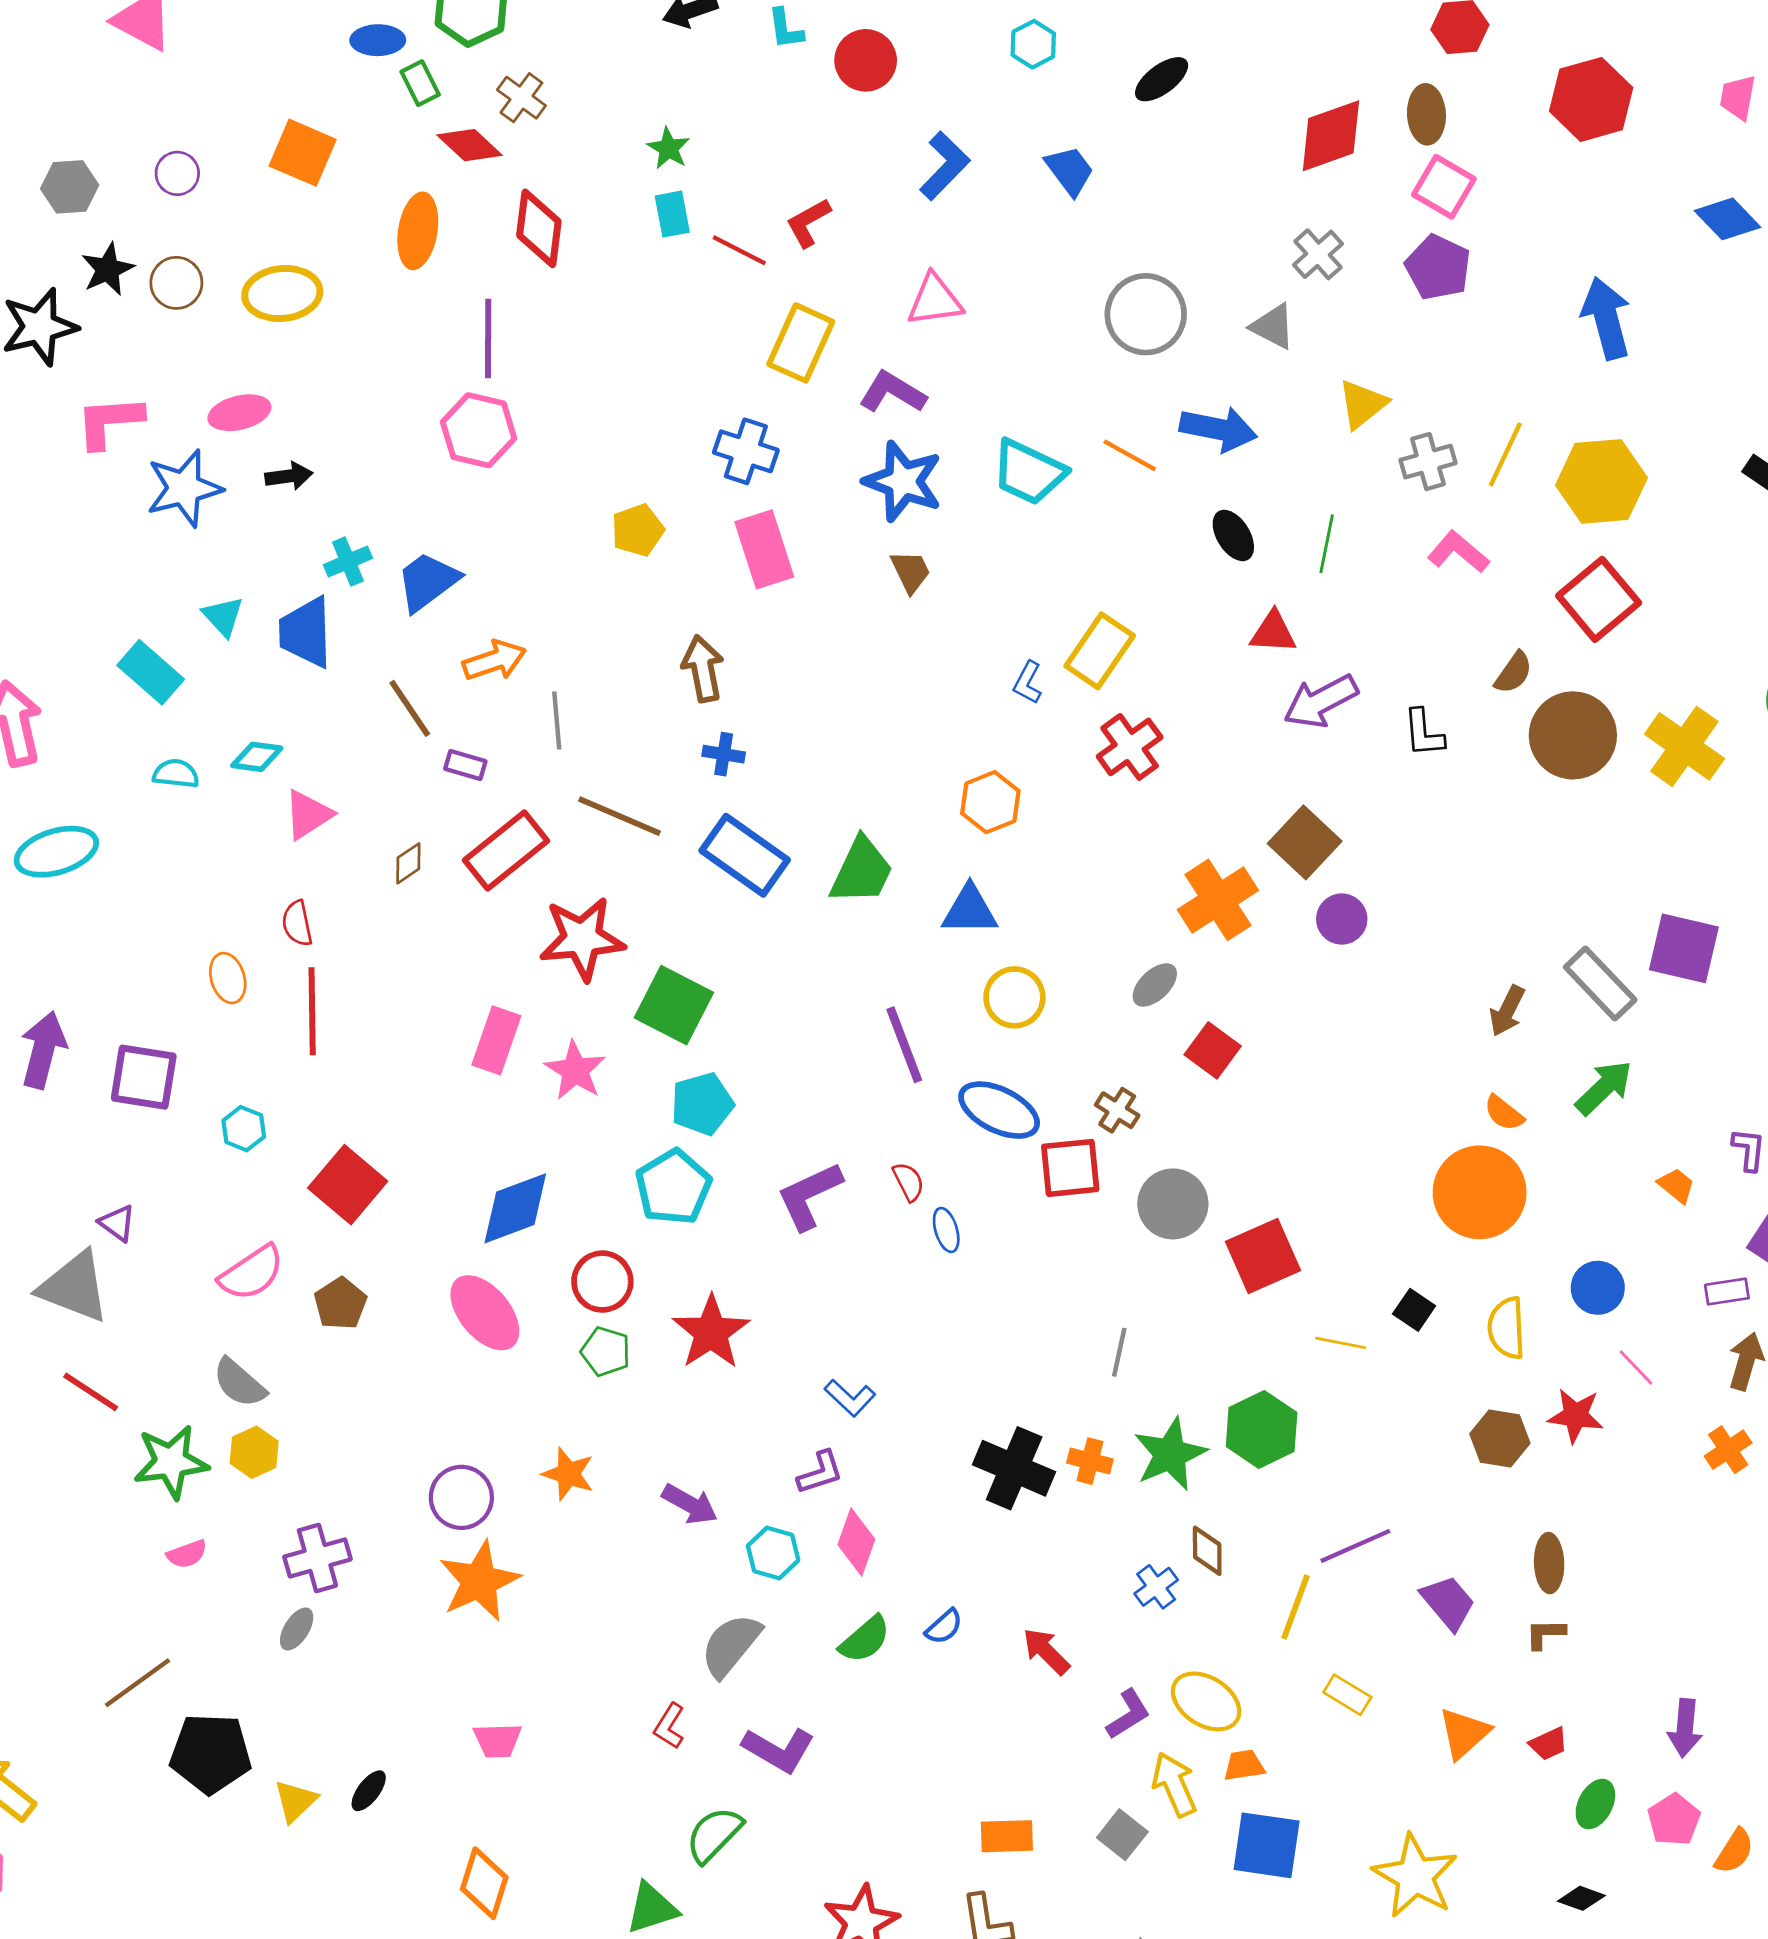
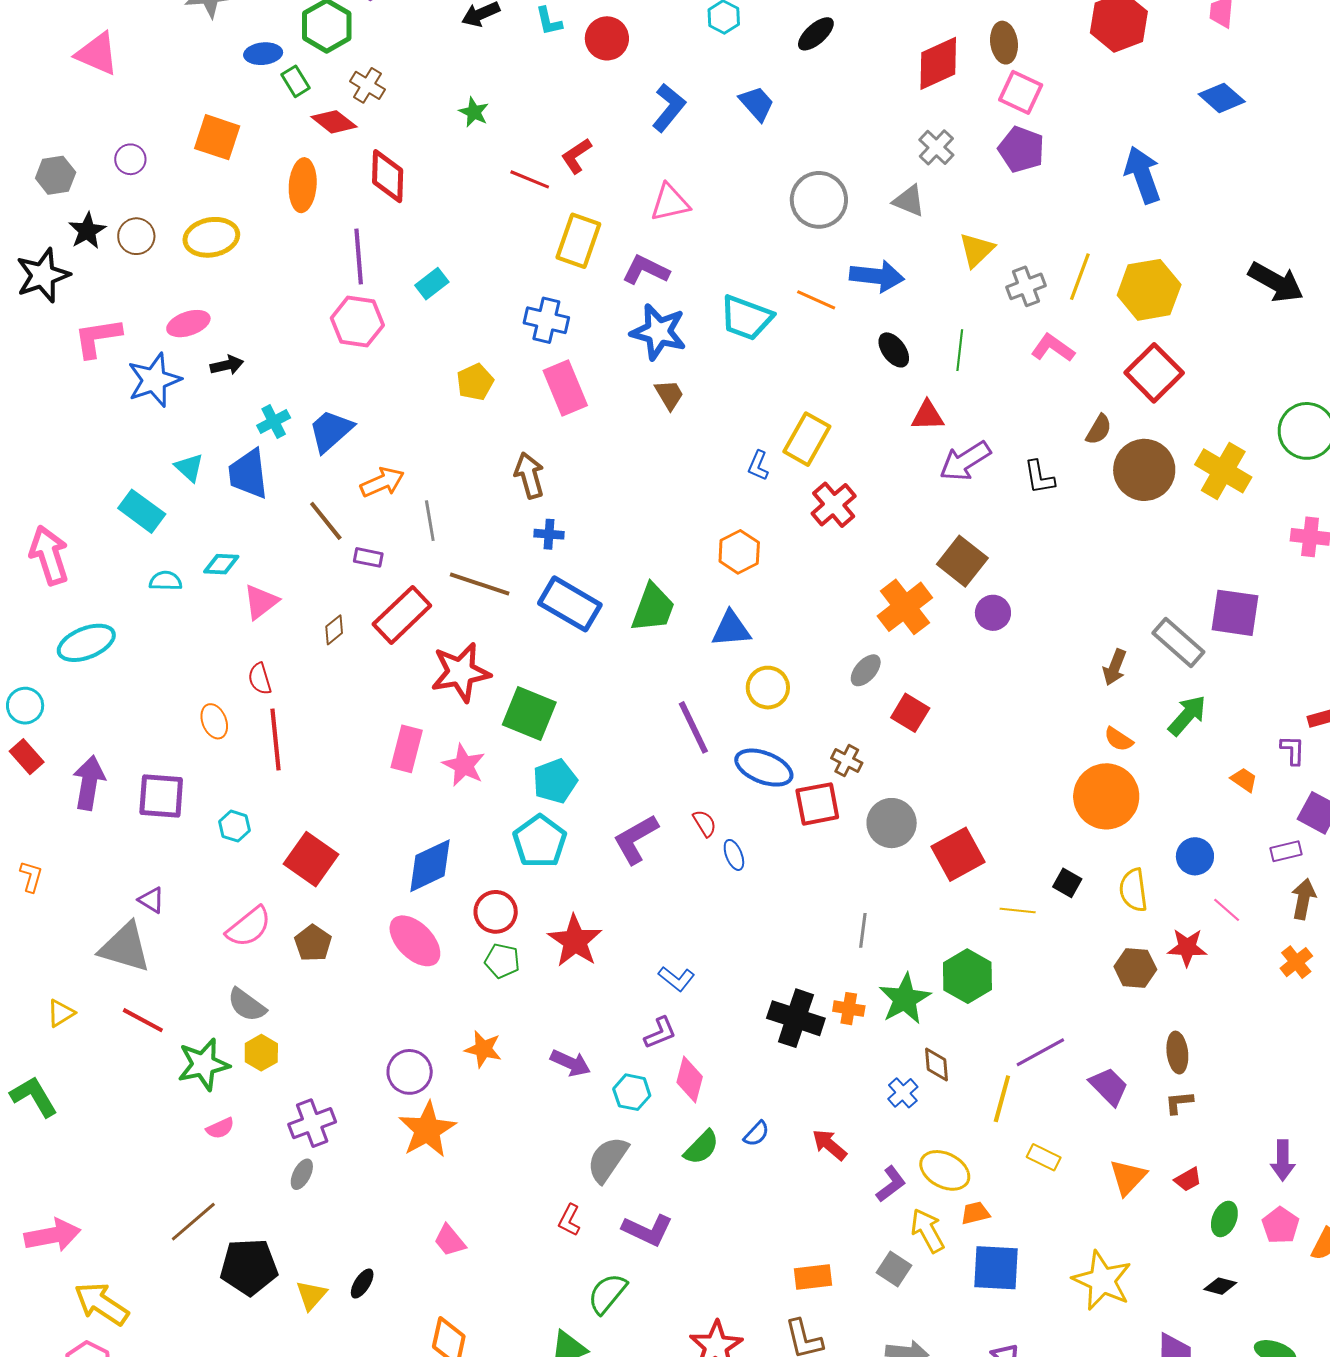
cyan rectangle: (672, 214) -> (432, 284), moved, turned 68
pink trapezoid: (498, 1740) -> (450, 1240), turned 57

